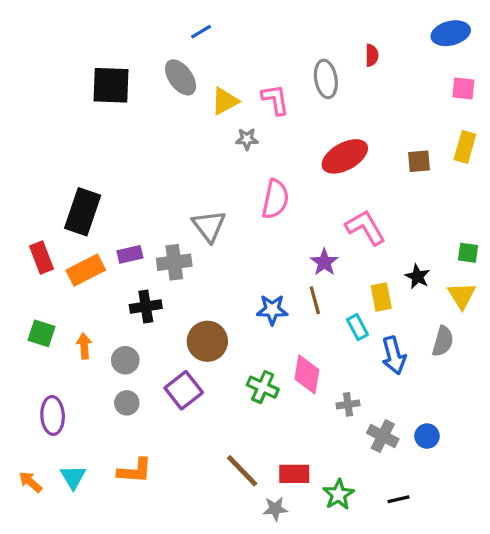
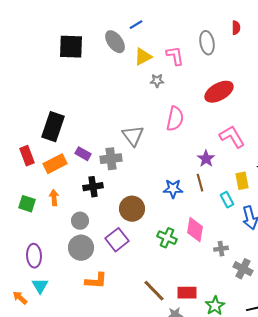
blue line: (201, 32) -> (136, 25), moved
purple rectangle: (130, 254) -> (83, 154), turned 42
orange arrow: (84, 346) -> (54, 198), moved
gray circle: (127, 403) -> (81, 248), size x1.6
orange L-shape: (135, 471) -> (96, 281), moved
cyan triangle: (73, 477) -> (40, 286), moved

